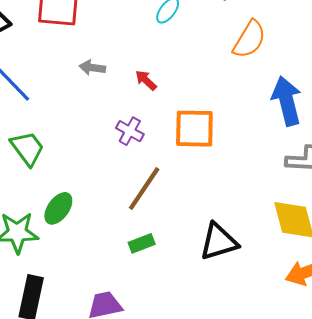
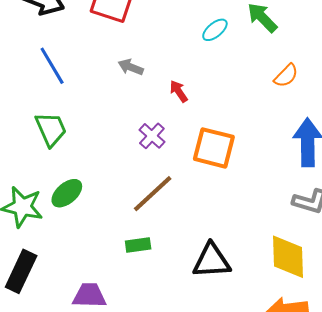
orange semicircle: (249, 39) -> (286, 76), size x0.7

